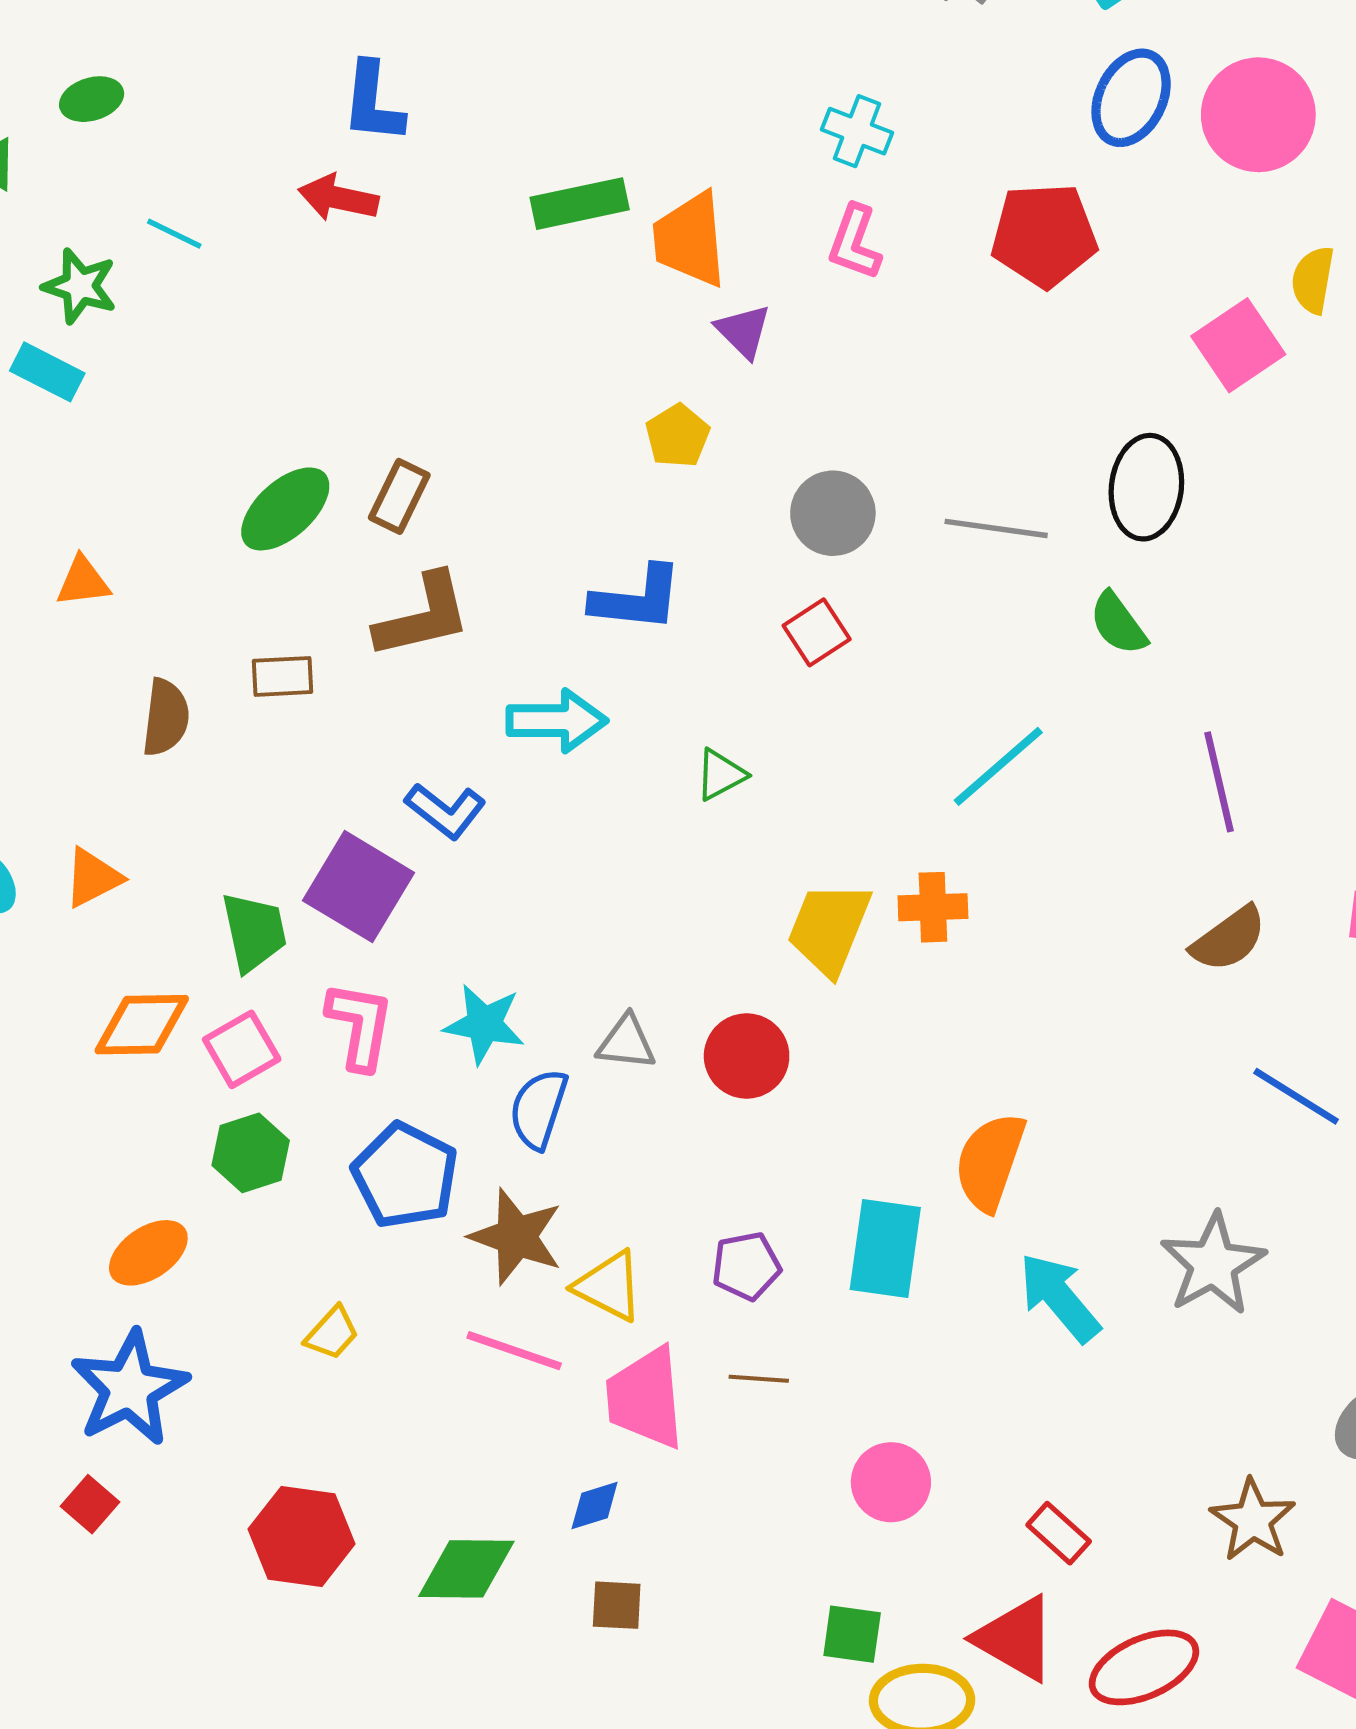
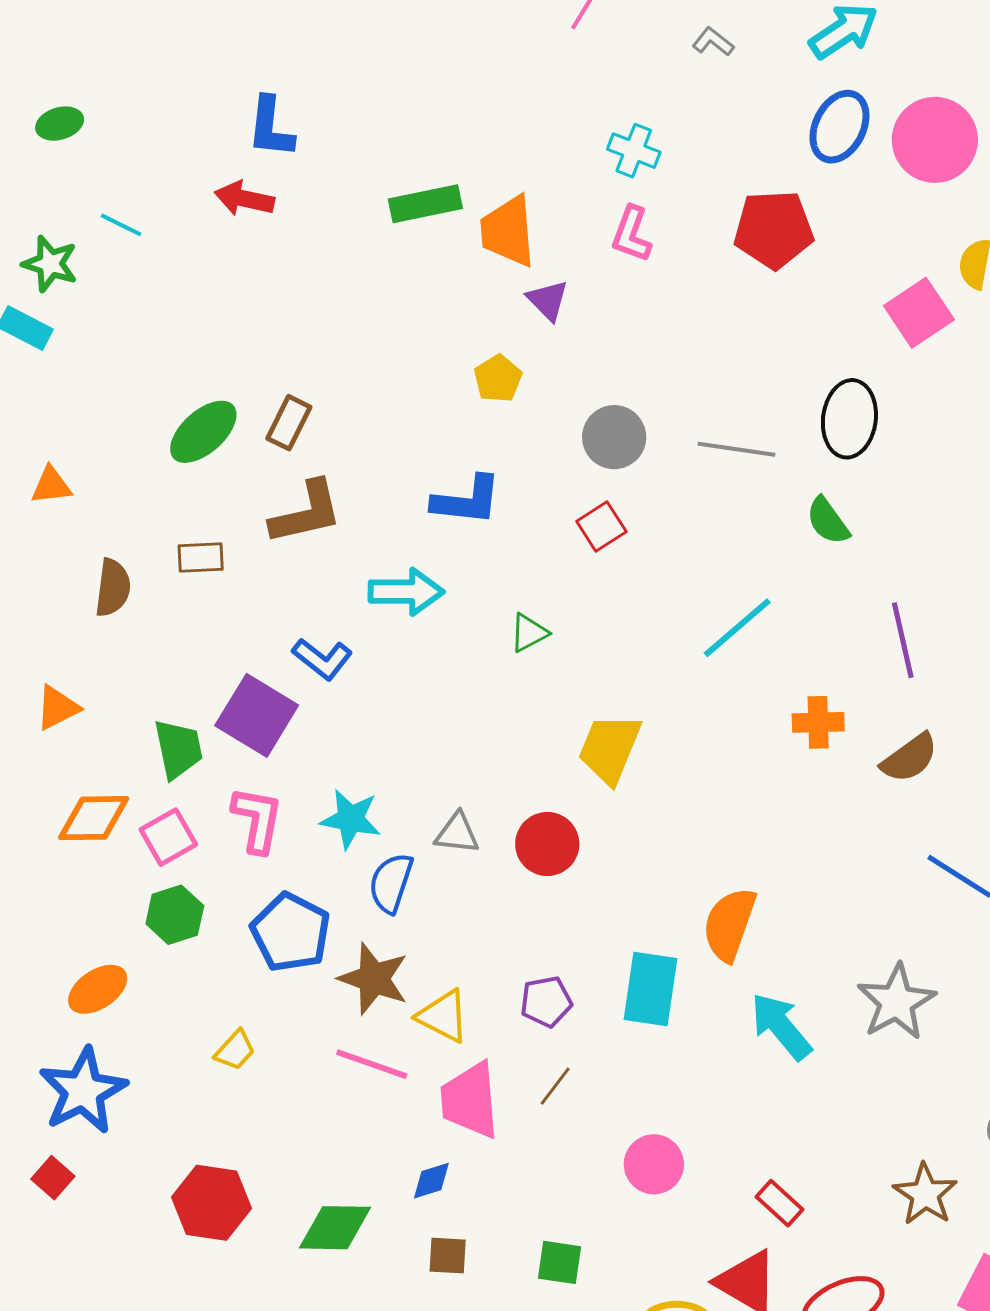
orange cross: (933, 907) -> (818, 722), moved
brown line: (759, 1379) -> (555, 1086), turned -57
green square: (852, 1634) -> (560, 1262), moved

